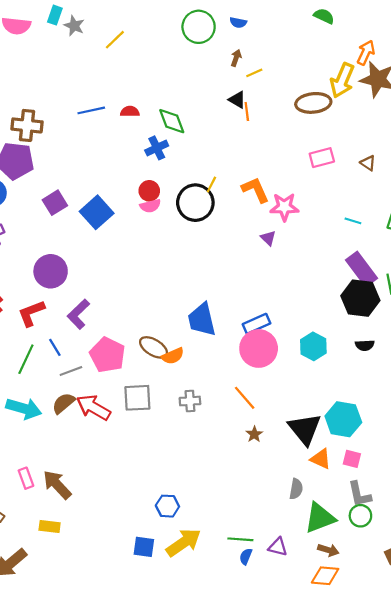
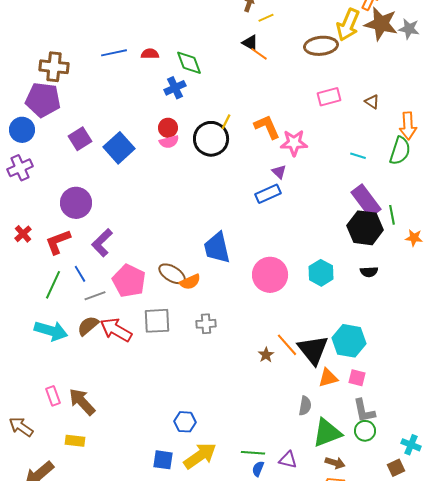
orange line: (247, 112) -> (259, 54), turned -48
blue rectangle: (256, 324) -> (268, 194), moved
orange line: (245, 398) -> (287, 345), moved
orange triangle: (321, 459) -> (328, 378), turned -40

